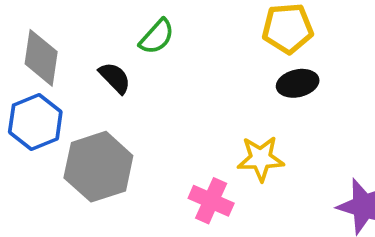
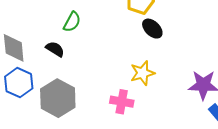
black ellipse: (298, 83) -> (152, 29), turned 70

